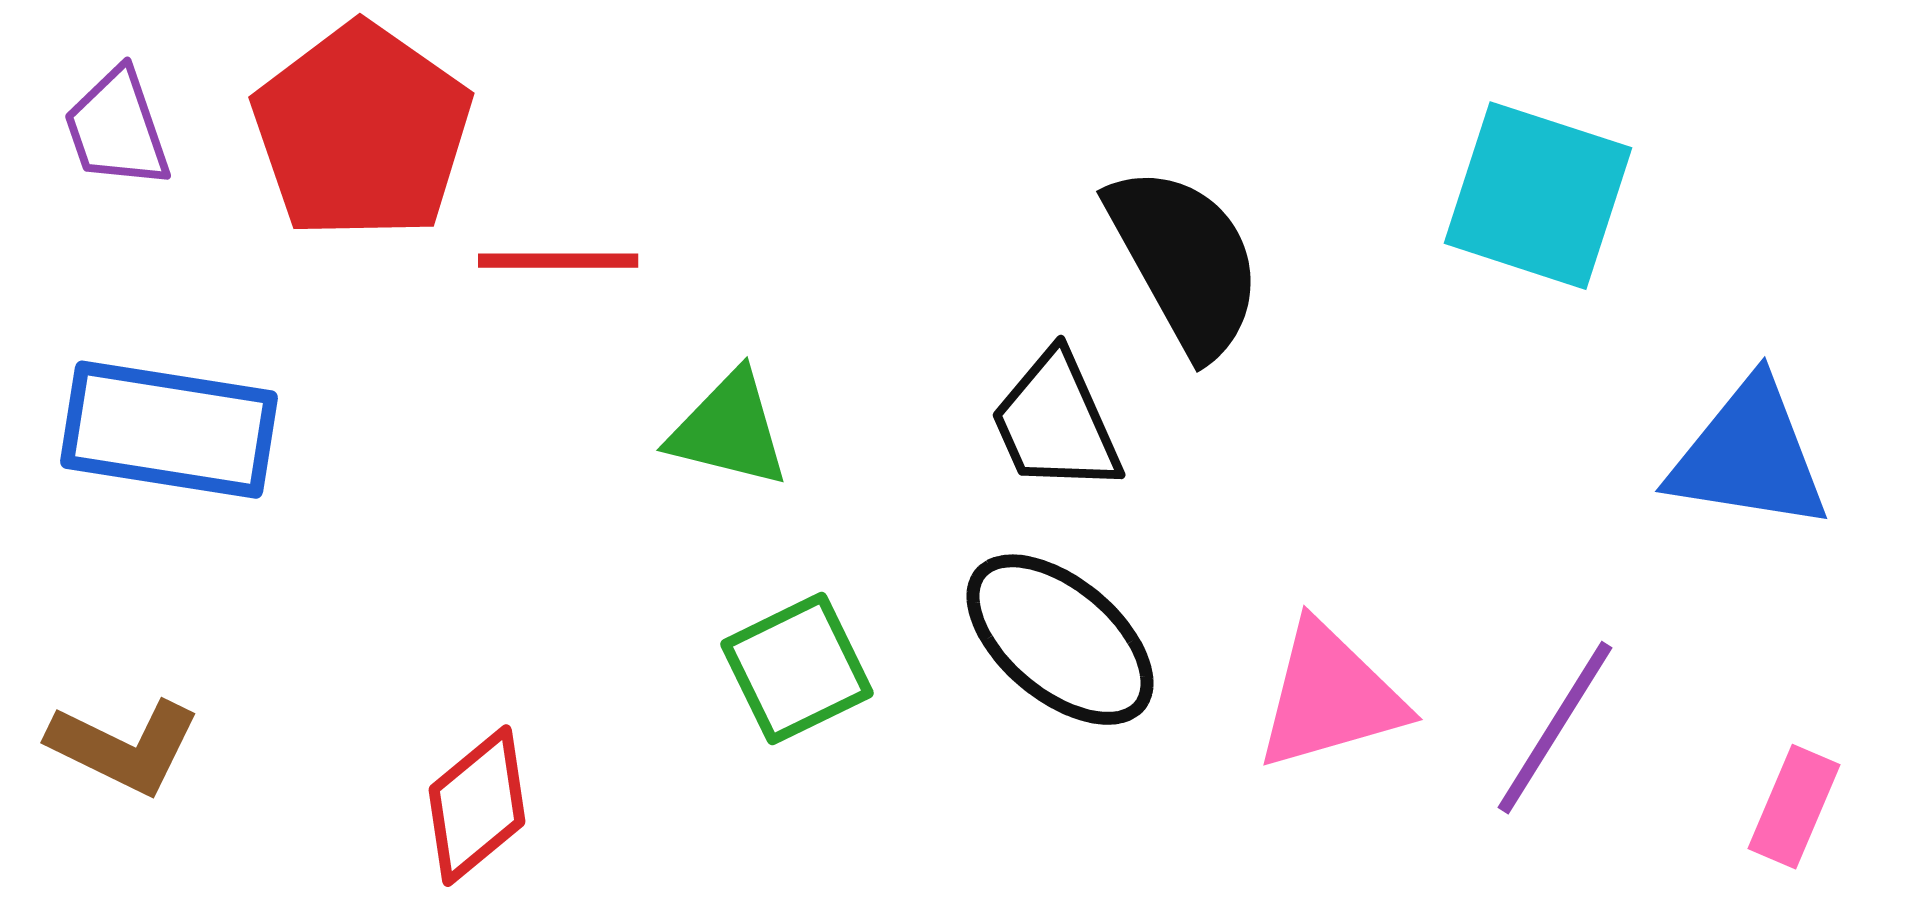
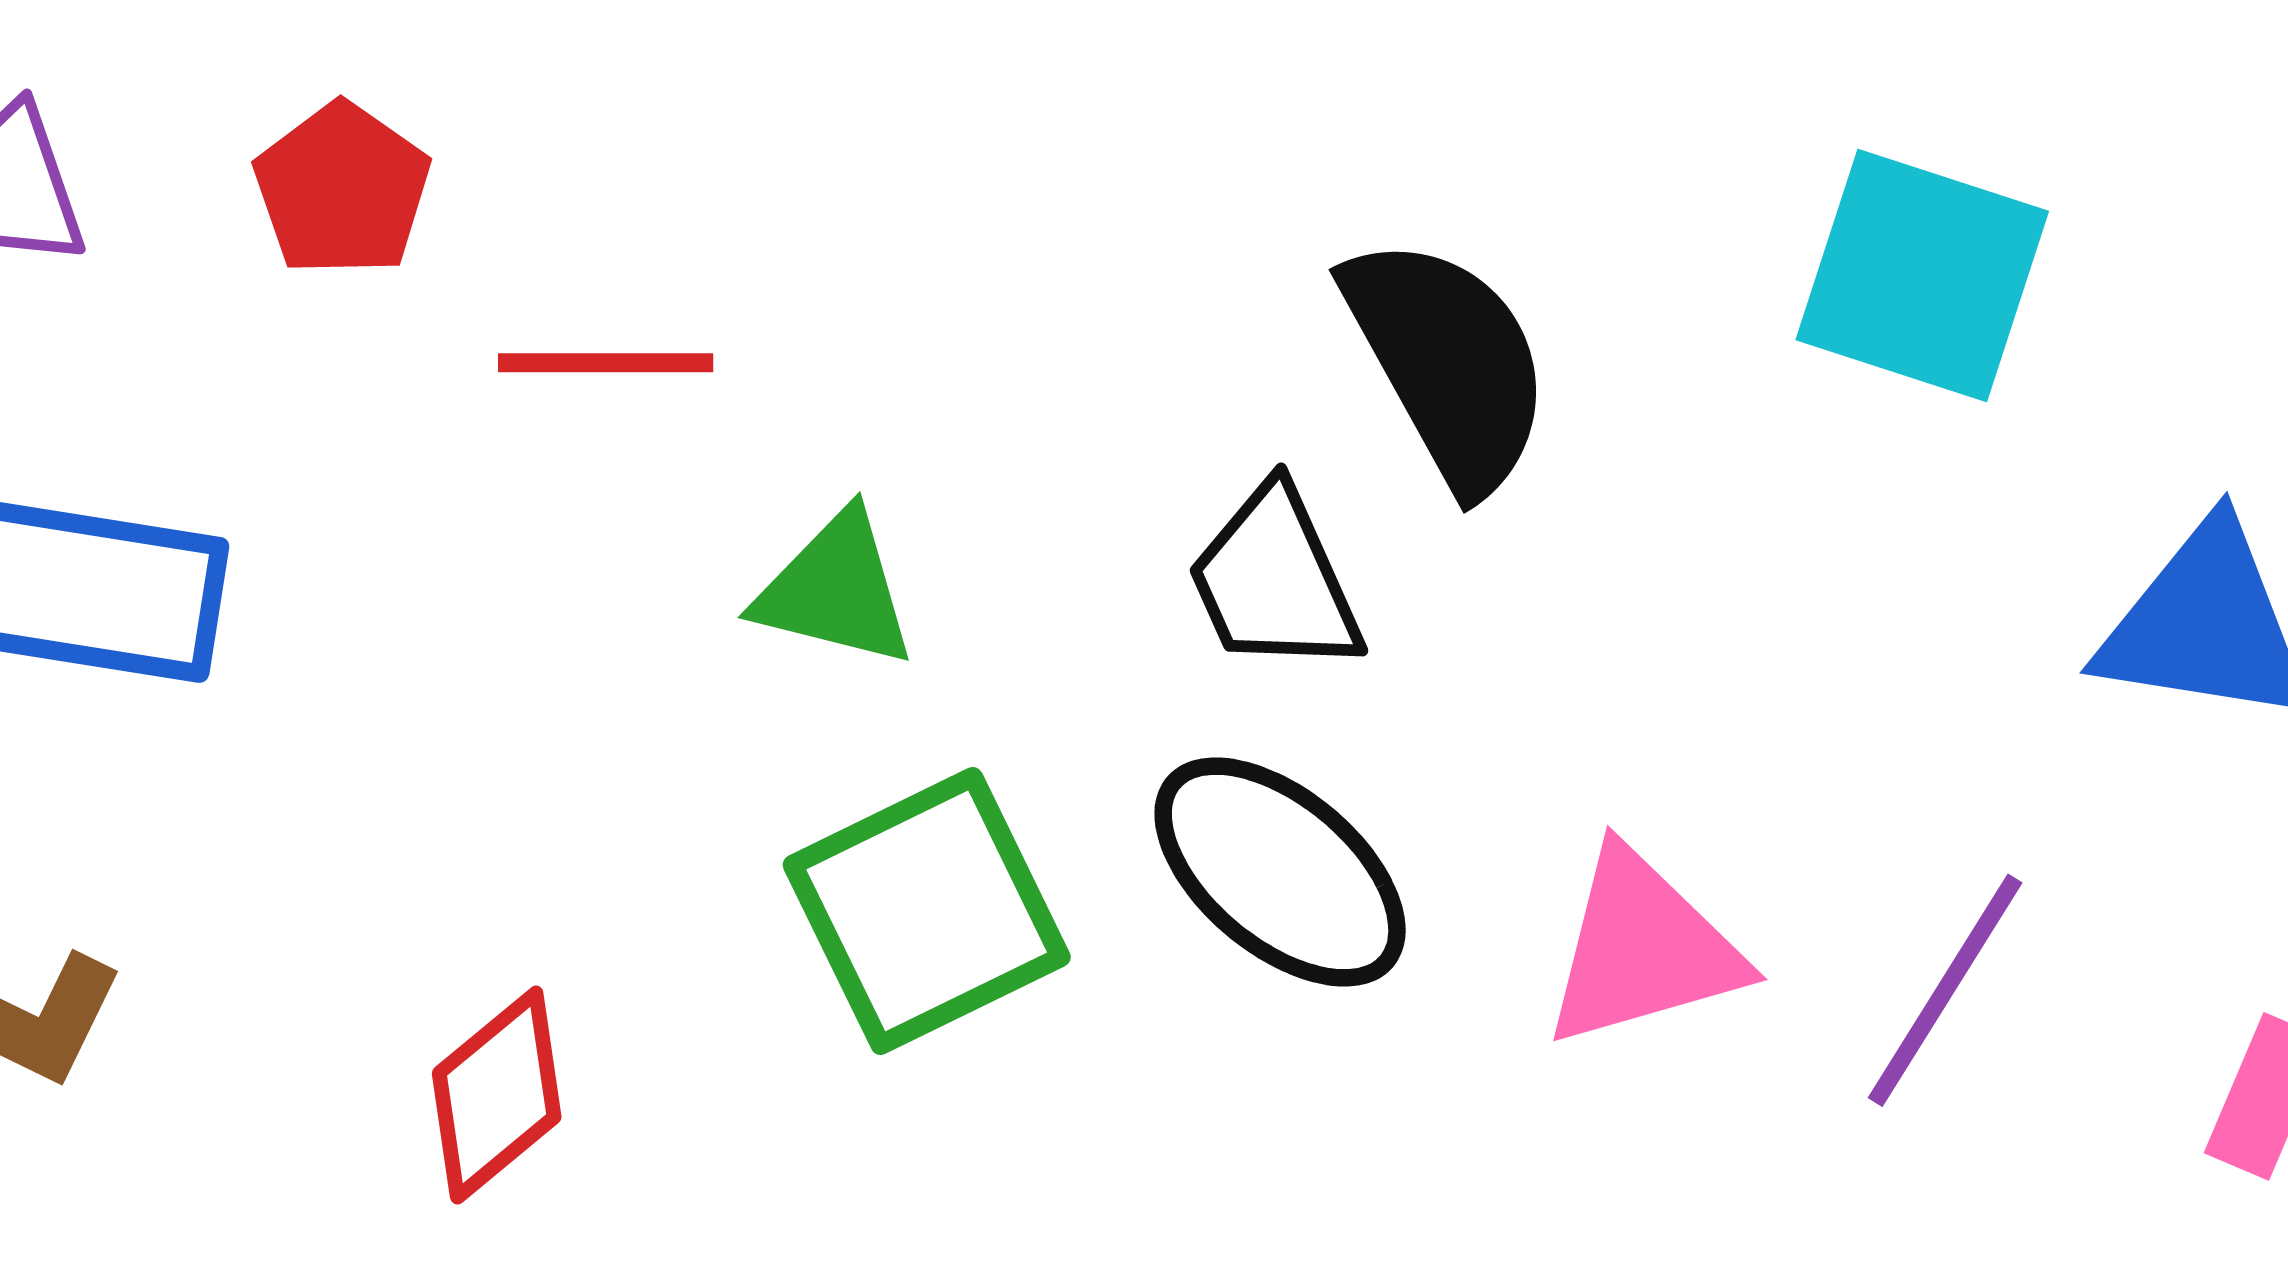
red pentagon: (362, 132) -> (342, 189), size x0.6
green square: (797, 669) -> (927, 911), size x1.4

